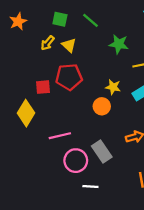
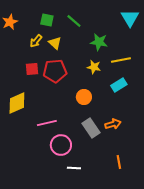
red square: (43, 87) -> (32, 69), moved
yellow star: (113, 87) -> (94, 67), moved
yellow diamond: (26, 113) -> (17, 103), turned 35
gray rectangle: (102, 152) -> (91, 128), moved

